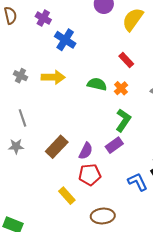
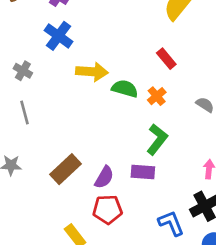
blue cross: (65, 40) -> (58, 36), moved
yellow arrow: (53, 77) -> (92, 72), moved
gray line: (22, 118) -> (24, 113), moved
purple rectangle: (114, 145) -> (143, 172), turned 36

